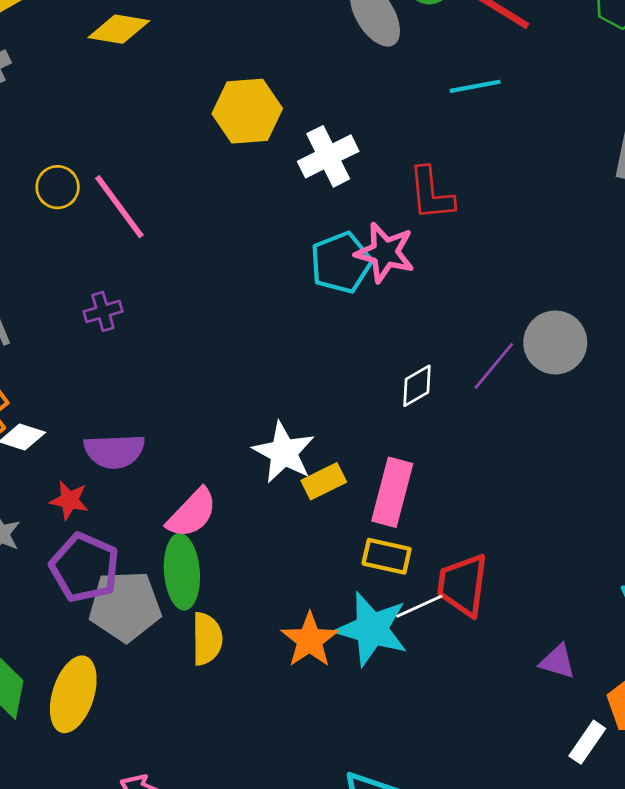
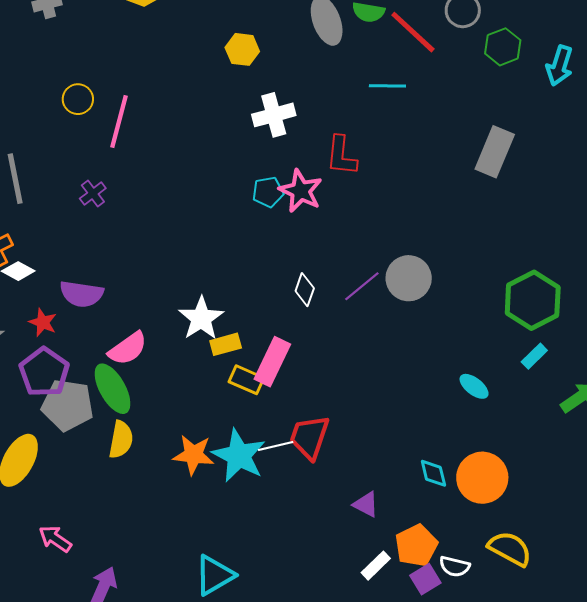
yellow hexagon: (247, 111) -> (242, 49), moved, size x0.7
pink line: (119, 207) -> (119, 122), turned 40
cyan pentagon: (341, 263) -> (268, 192), size x0.7
purple cross: (103, 311) -> (93, 193), turned -32
white diamond: (417, 386) -> (305, 290), turned -52
yellow rectangle: (387, 556) -> (246, 380), moved
green ellipse: (182, 572) -> (113, 389), turned -36
orange star: (310, 640) -> (193, 455), turned 30

